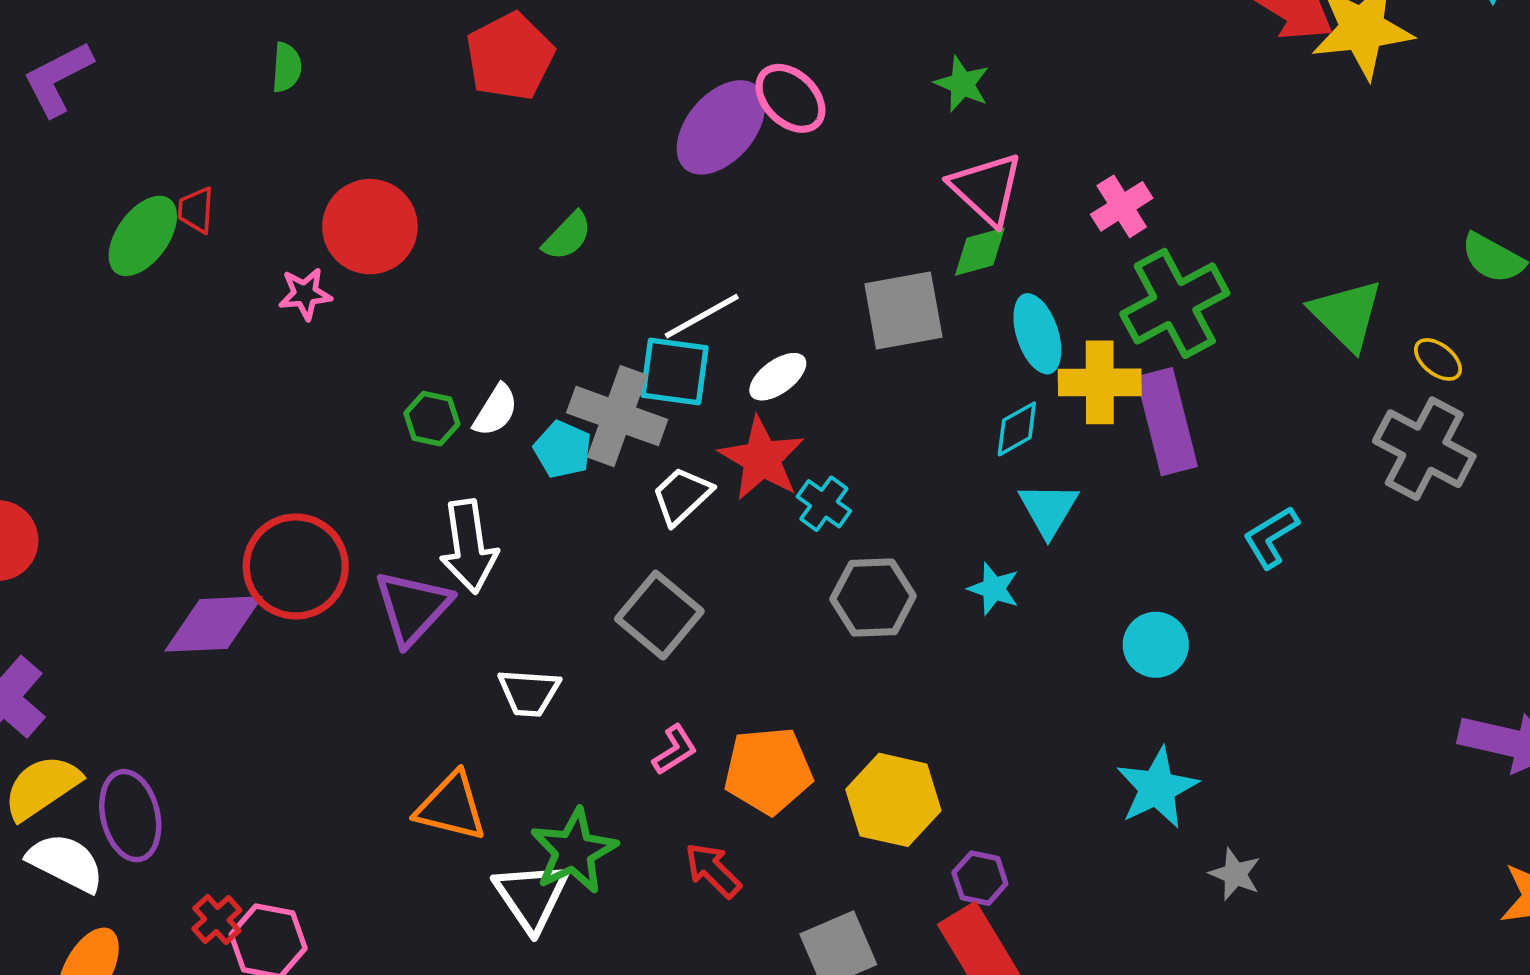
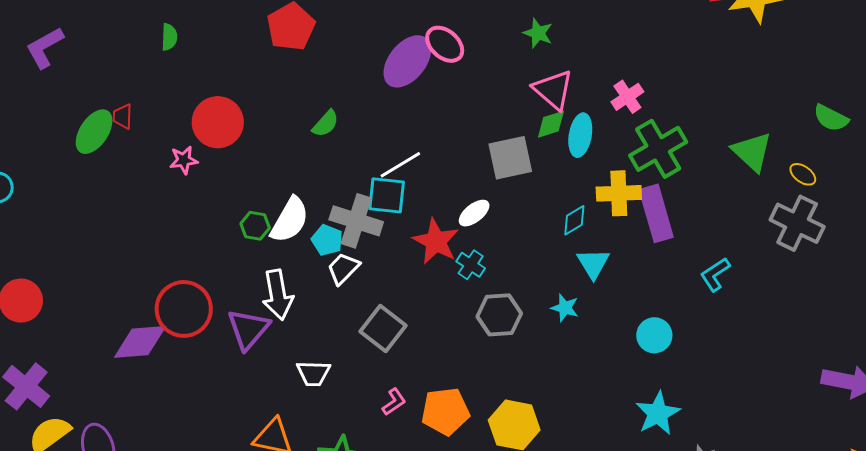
cyan ellipse: (1037, 334) -> (580, 135), moved, turned 30
white ellipse: (778, 377) -> (474, 213), moved
white semicircle: (496, 410) -> (290, 220), size x1.6
white trapezoid: (682, 496) -> (343, 268), moved

